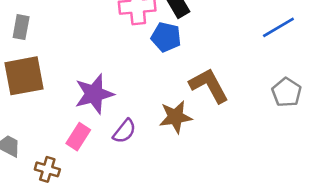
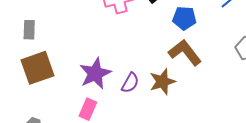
blue pentagon: (166, 37) -> (184, 18), moved
purple semicircle: (124, 131) -> (130, 83), moved

